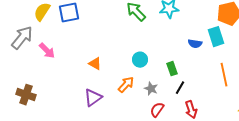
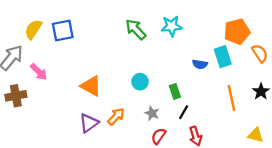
orange triangle: (95, 64) -> (91, 86), size x1.5
orange arrow: (126, 85) -> (116, 117), moved
brown cross: (26, 95) -> (16, 96), moved, turned -30

